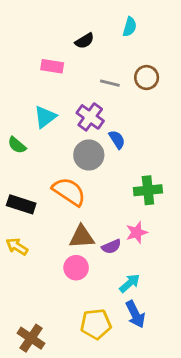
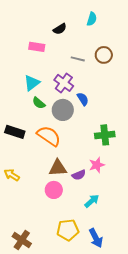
green semicircle: (17, 145) -> (39, 103), moved
black rectangle: (21, 204) -> (15, 132), moved
blue arrow: (135, 314) -> (96, 238), moved

